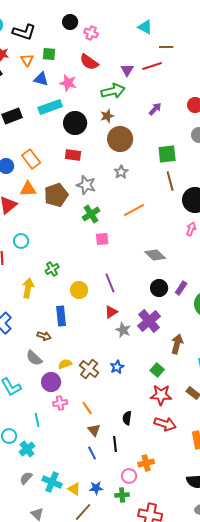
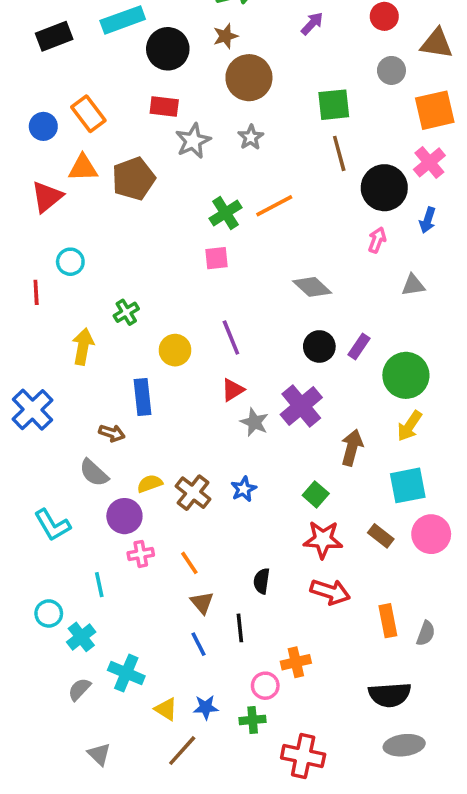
gray star: (86, 185) -> (193, 141), moved, turned 30
green cross: (91, 214) -> (226, 213), moved
cyan cross: (52, 482) -> (126, 673), moved

